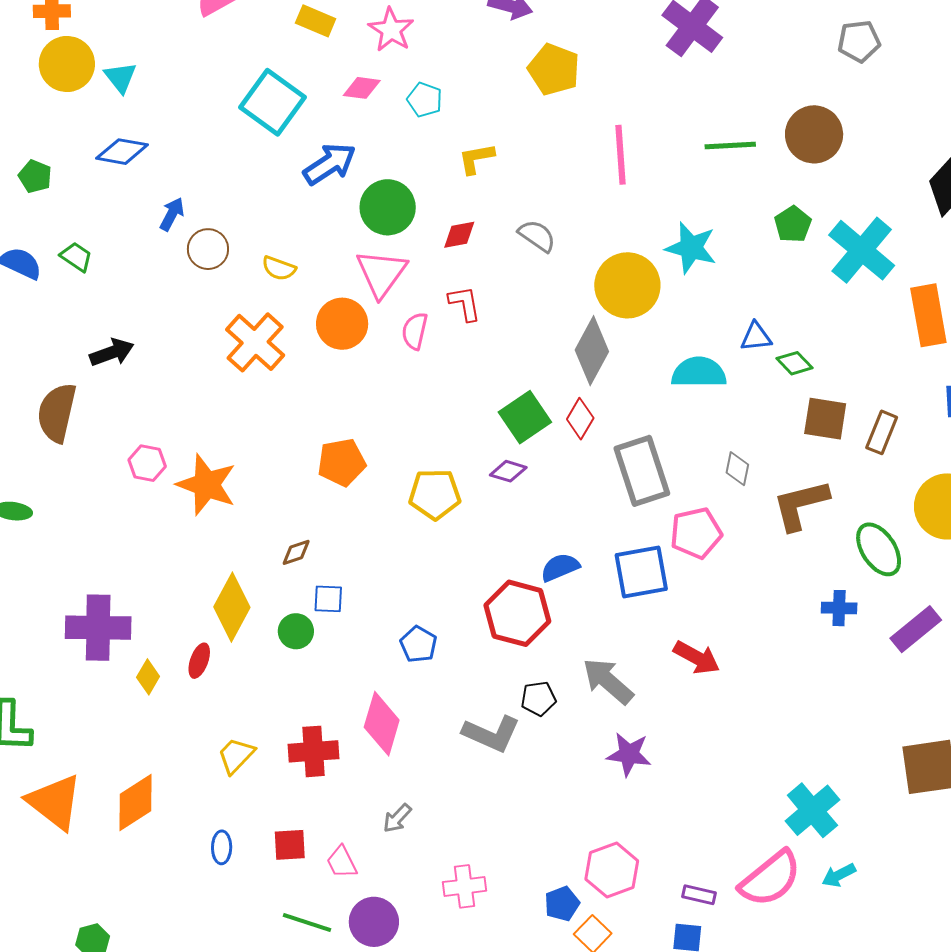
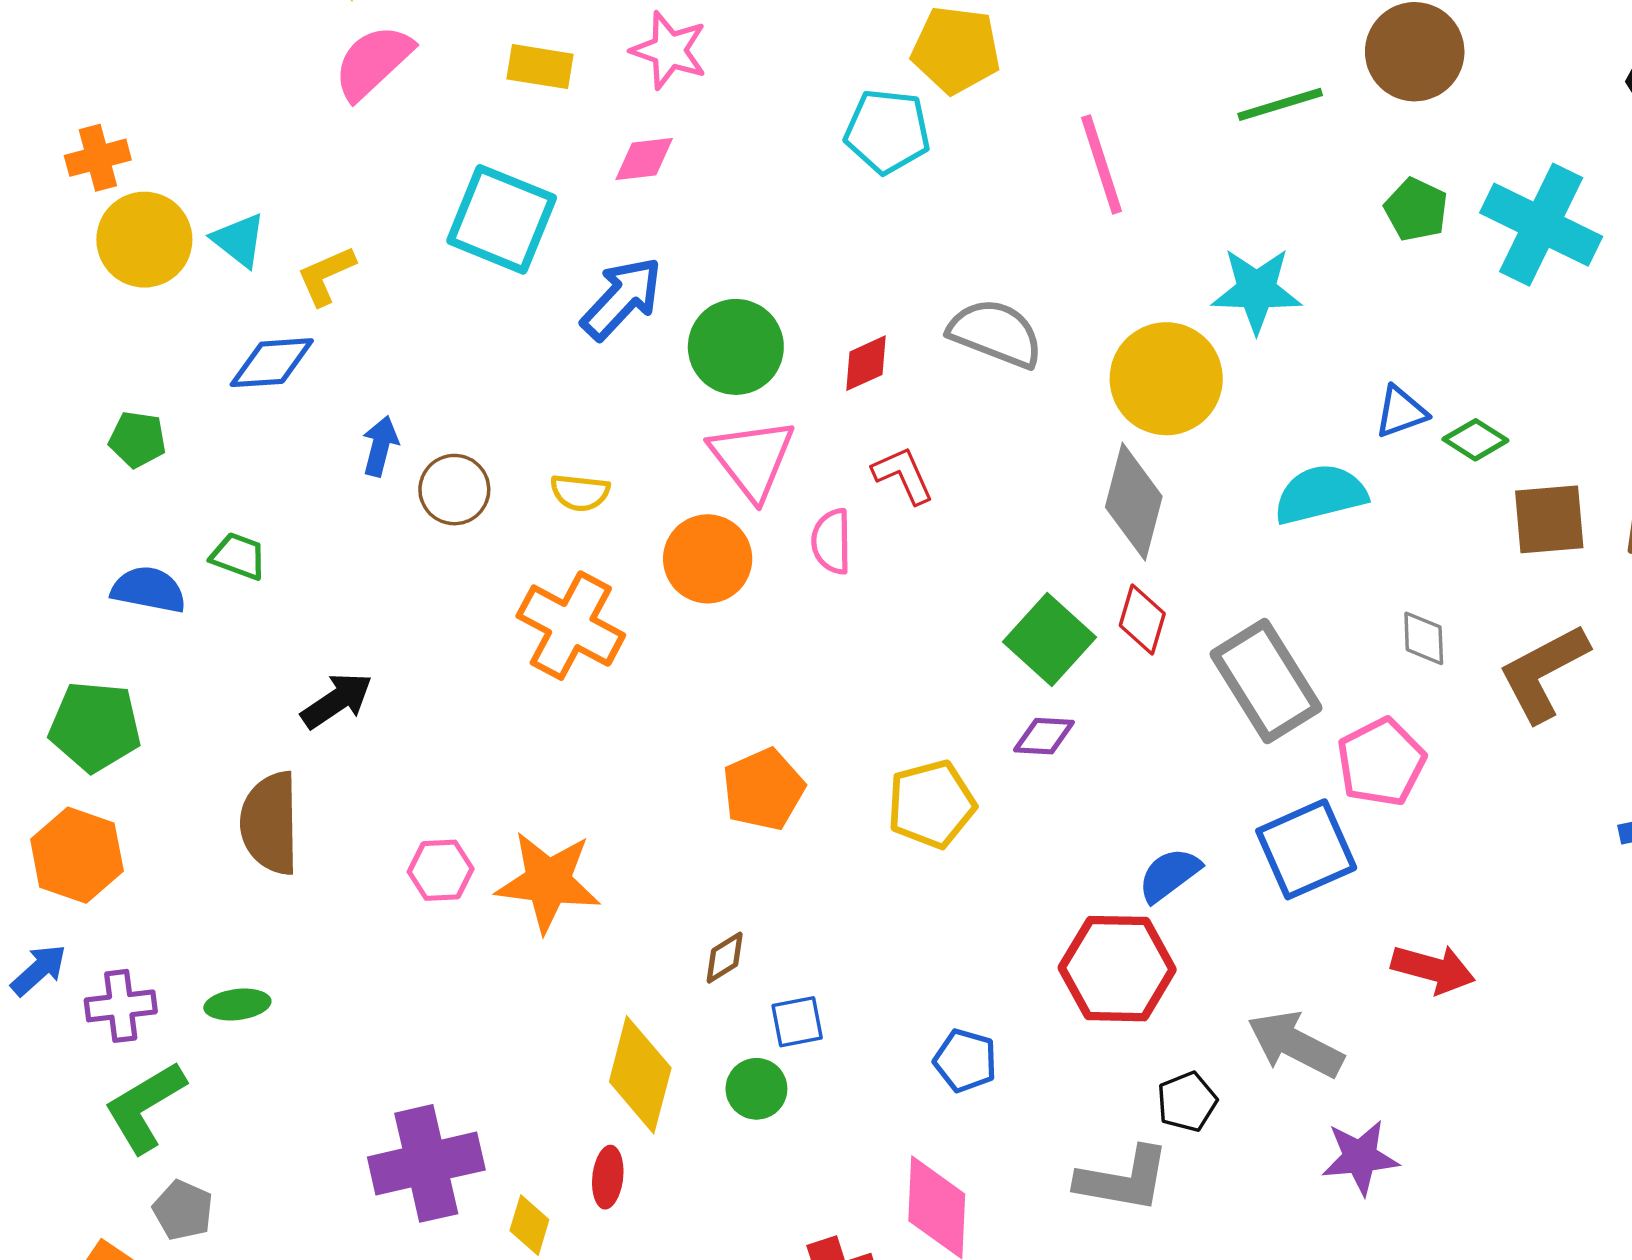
cyan pentagon: (425, 100) -> (887, 131), moved, size x1.4
yellow L-shape: (476, 158) -> (326, 276), moved
gray semicircle: (537, 236) -> (996, 333), size x1.4

